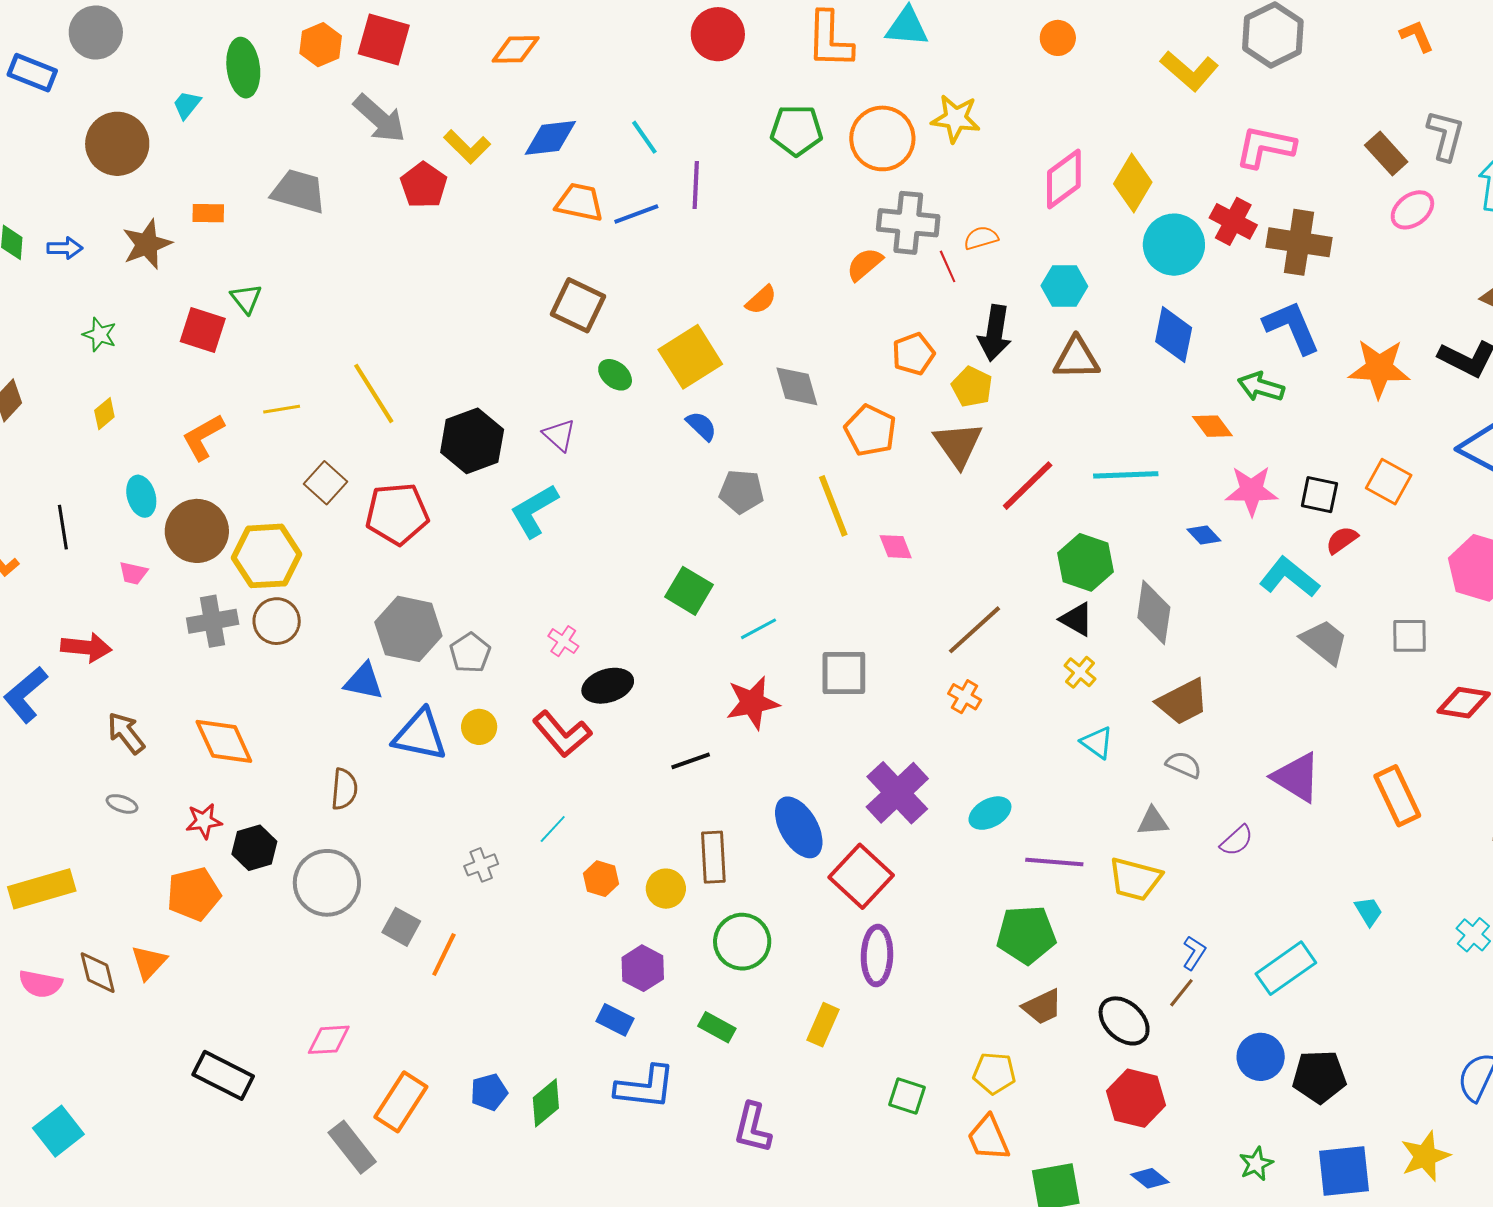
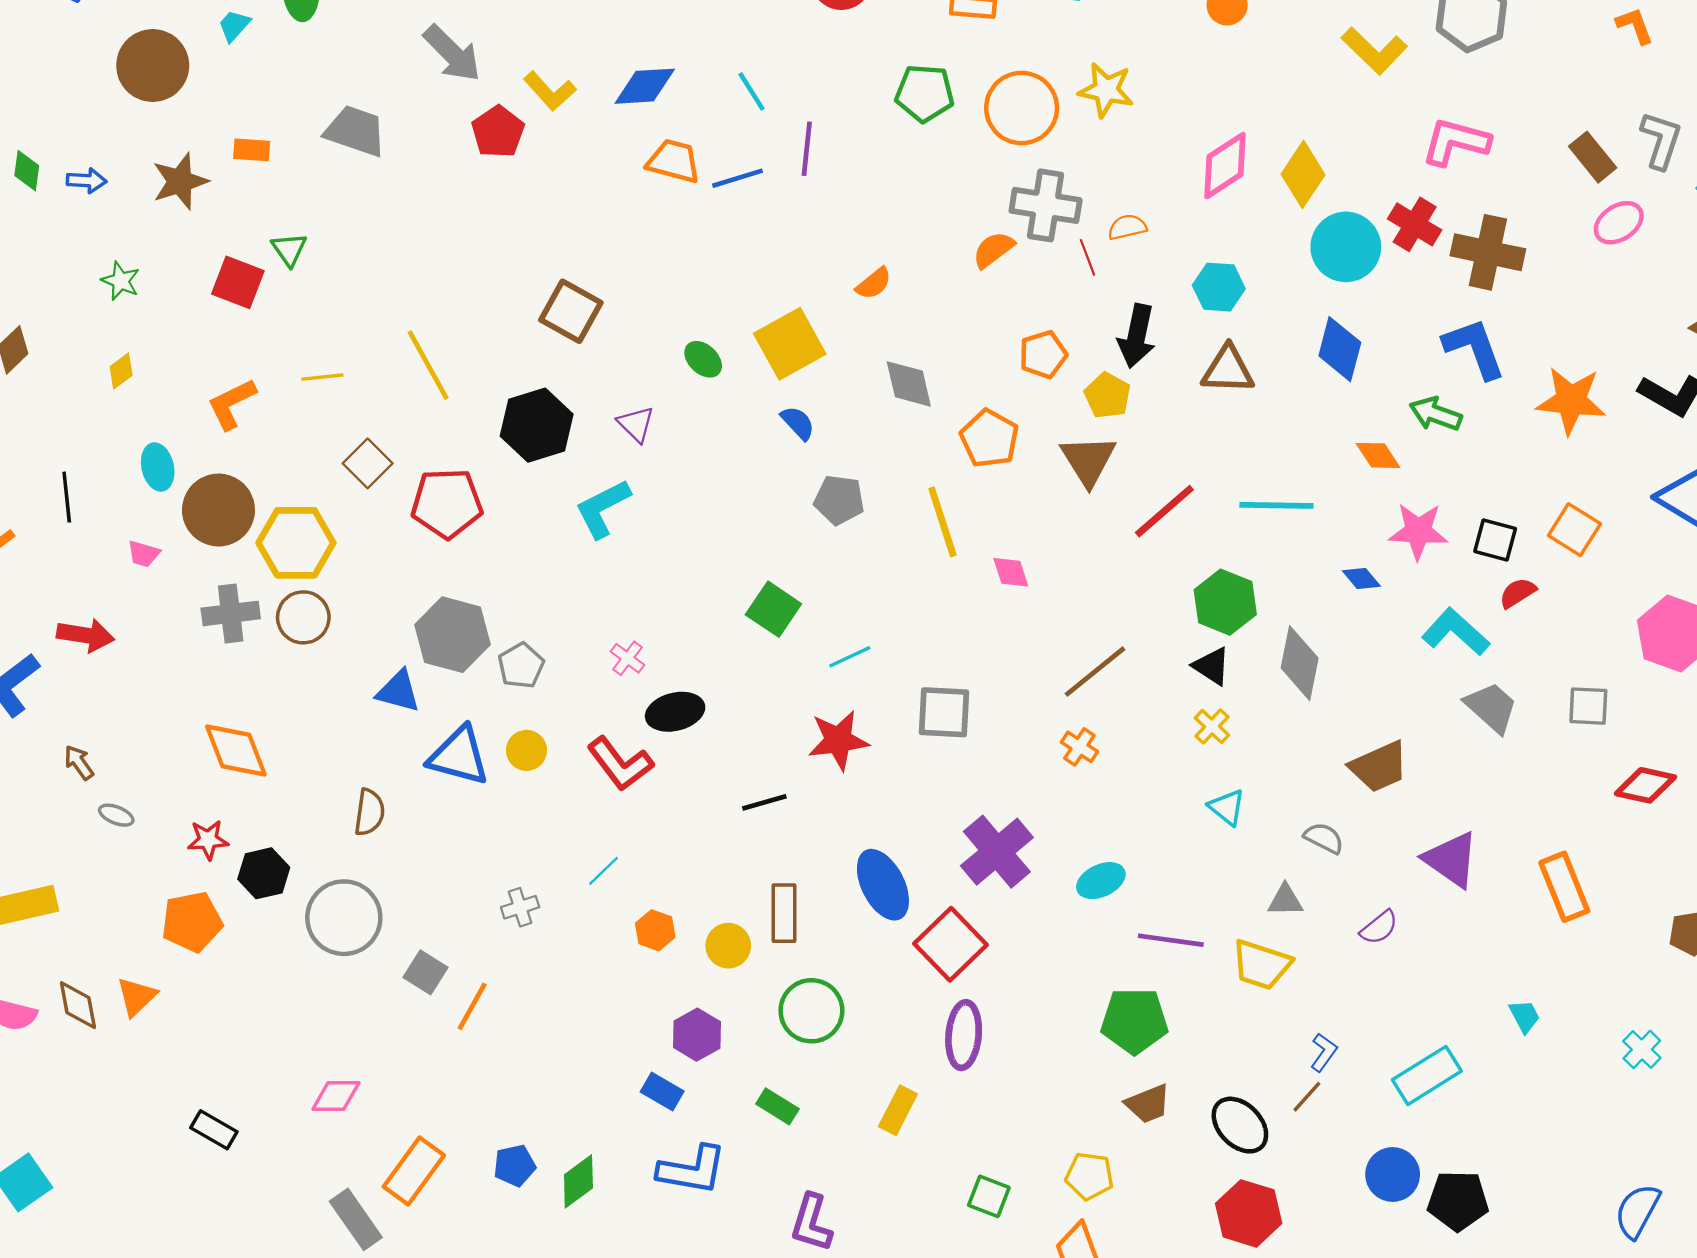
brown square: (578, 305) -> (571, 311), moved
brown trapezoid: (1183, 702) -> (1379, 767), moved
brown arrow: (126, 733) -> (79, 762), moved, size x0.7
black rectangle: (223, 1075) -> (214, 1130), size x0.7

